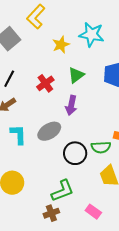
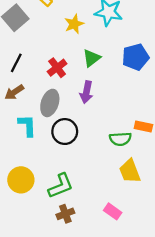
gray ellipse: (49, 131) -> (50, 103), moved, turned -40
black circle: (75, 153) -> (65, 132), moved
green L-shape: (63, 191) -> (61, 186), moved

